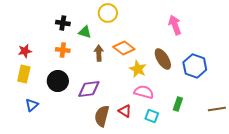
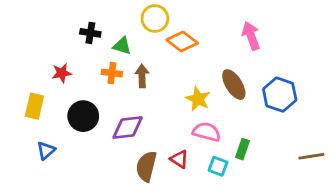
orange diamond: (124, 48) -> (182, 41), moved
orange cross: (63, 50) -> (112, 73), moved
red star: (25, 51) -> (62, 73), moved
green rectangle: (178, 104) -> (242, 149), moved

